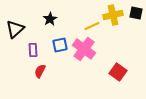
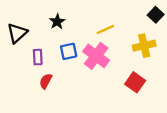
black square: (136, 13) -> (156, 15), turned 32
yellow cross: (113, 15) -> (144, 46), moved

